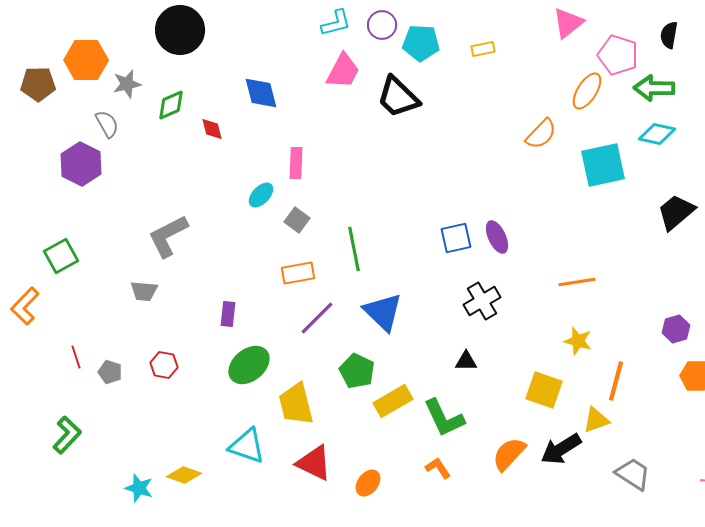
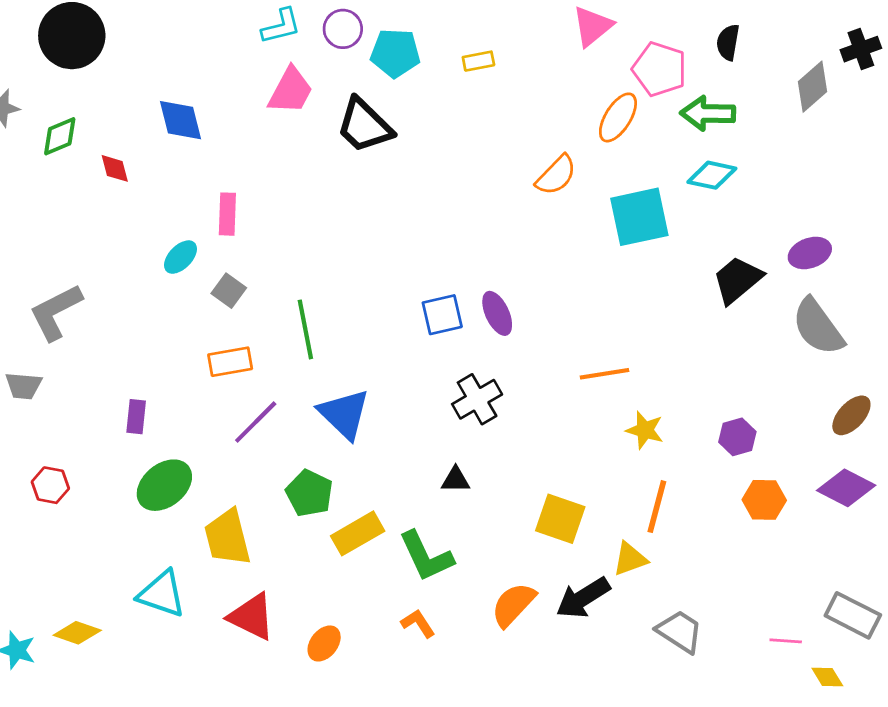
yellow star: (578, 341) -> (645, 430), moved

